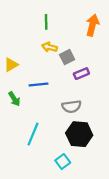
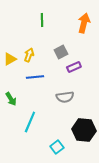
yellow arrow: (50, 47) -> (29, 55), moved, turned 96
green arrow: (14, 99) -> (11, 99), moved
black hexagon: (79, 134) -> (84, 130), moved

